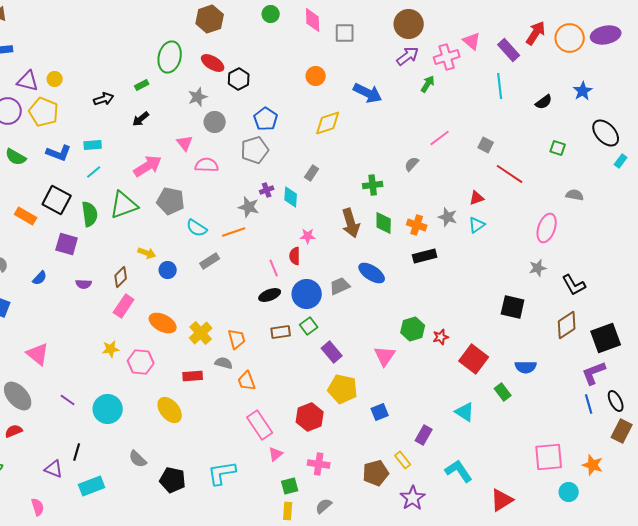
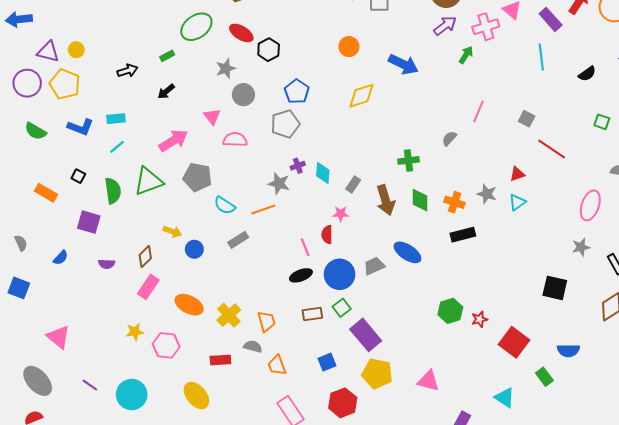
green ellipse: (170, 57) -> (196, 27), turned 40
pink line: (440, 138) -> (479, 111), turned -30
gray rectangle: (312, 173) -> (353, 184), moved
black square: (57, 200) -> (78, 176), size x0.5
purple rectangle: (332, 352) -> (366, 335), size x1.4
pink triangle: (385, 356) -> (428, 381), moved, turned -50
blue square: (380, 412) -> (327, 362), moved

